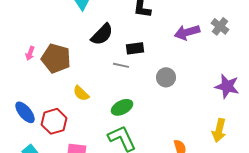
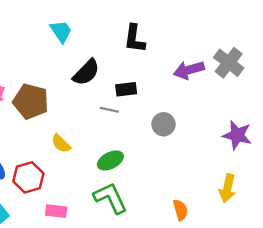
gray cross: (220, 26) -> (229, 63), size x1.4

